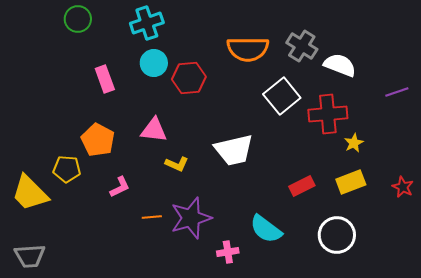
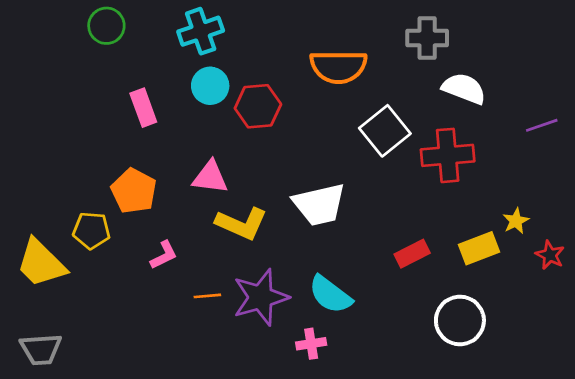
gray cross: (302, 46) -> (427, 38), moved, turned -32
yellow star: (354, 143) -> (516, 221), moved
yellow L-shape: (177, 164) -> (242, 224), size x1.6
cyan semicircle: (266, 229) -> (330, 295), moved

